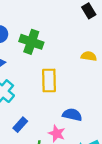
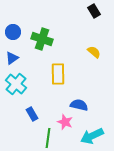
yellow semicircle: (89, 56) -> (94, 52), turned 32
blue rectangle: (20, 125) -> (32, 114), turned -72

